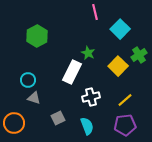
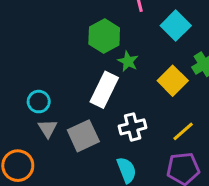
green hexagon: (37, 36) -> (104, 36), moved
gray triangle: (34, 98) -> (48, 128), turned 40
gray square: (58, 118) -> (83, 136), moved, size x1.5

